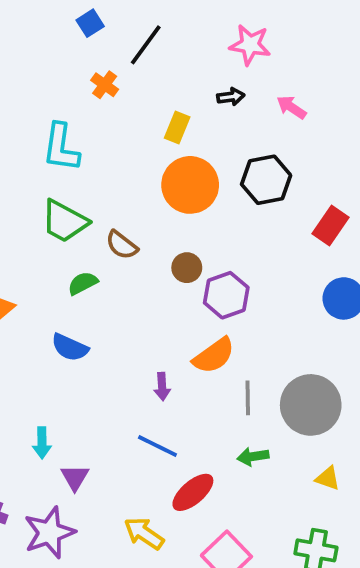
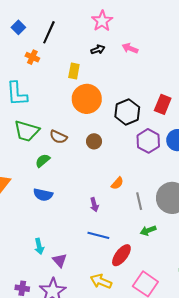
pink star: (250, 45) -> (102, 21), turned -30
black hexagon: (266, 180) -> (127, 112), moved
purple hexagon: (226, 295) -> (148, 141), moved
orange semicircle: (214, 356) -> (117, 183), size x0.6

